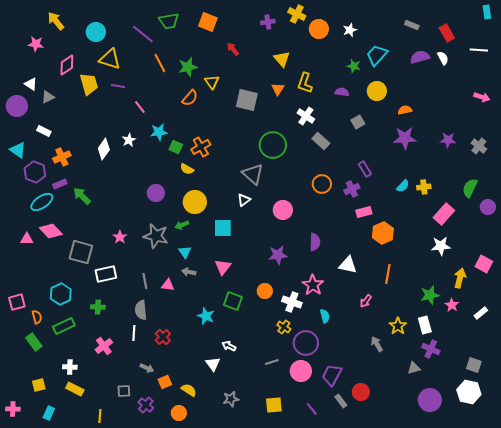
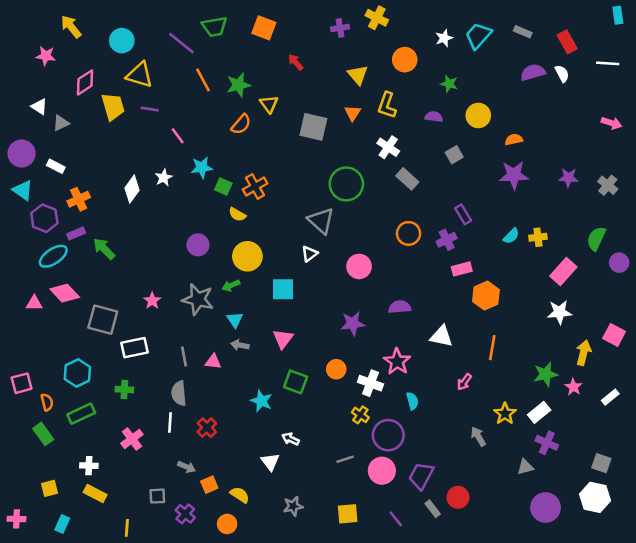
orange circle: (319, 29) -> (405, 60), moved
cyan trapezoid: (377, 55) -> (478, 36), moved
purple circle: (17, 106) -> (22, 154), moved
purple semicircle: (315, 242) -> (400, 307), turned -96
white rectangle: (425, 325) -> (539, 412), turned 66

